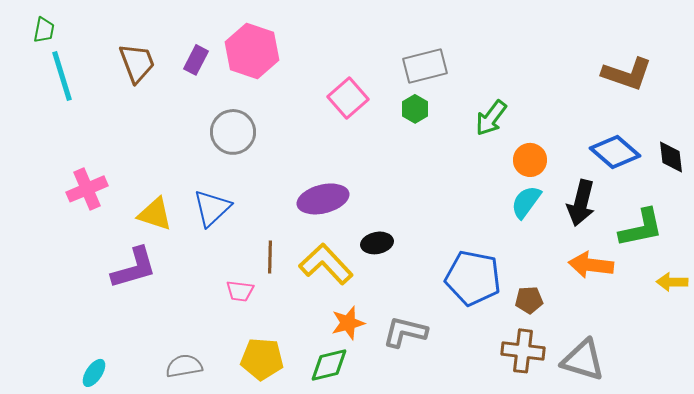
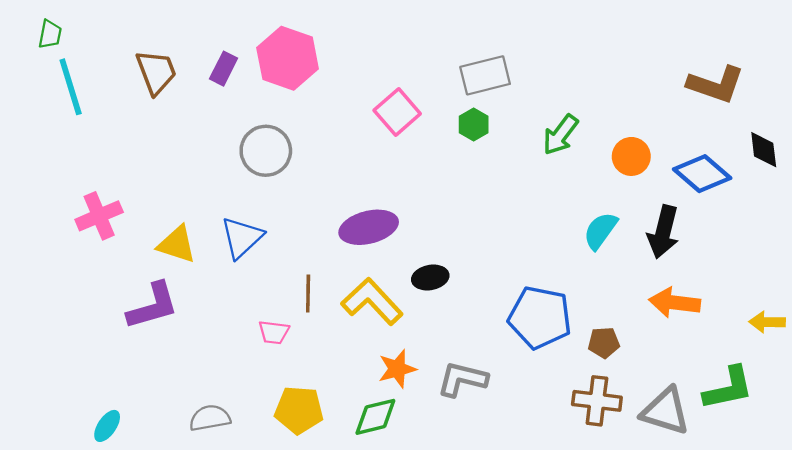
black diamond: (671, 157) -> (764, 150), moved
orange circle: (530, 160) -> (631, 156), moved
green L-shape: (641, 228) -> (728, 388), moved

